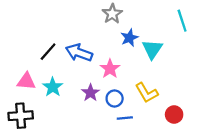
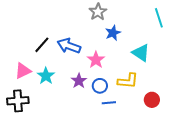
cyan triangle: (152, 49) -> (141, 53), moved, turned -30
pink triangle: (26, 81) -> (23, 71), turned -30
yellow L-shape: (147, 93) -> (128, 81), turned -55

